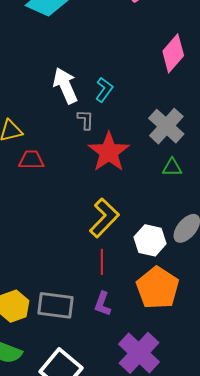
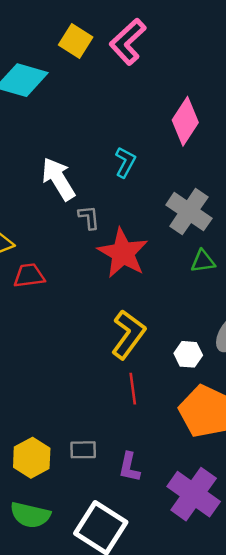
cyan L-shape: (104, 90) -> (125, 162), moved
white hexagon: (150, 240) -> (188, 354), size x0.7
purple L-shape: (103, 304) -> (129, 467), moved
gray rectangle: (55, 305) -> (83, 450), size x0.6

